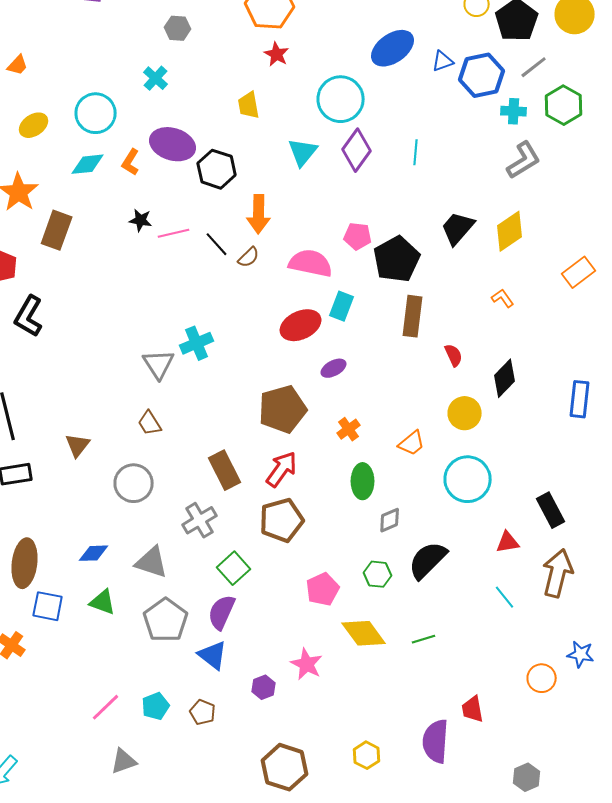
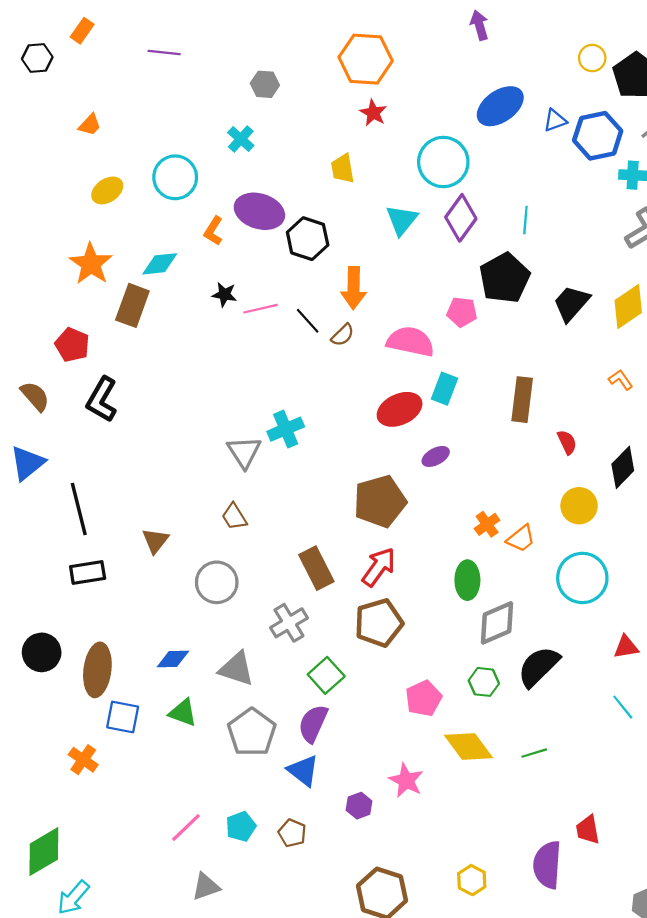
cyan diamond: (88, 164) -> (160, 264), moved
black pentagon: (397, 259) -> (505, 278), moved
orange cross: (349, 429) -> (487, 524), moved
gray diamond: (390, 520) -> (497, 623), size x1.6

